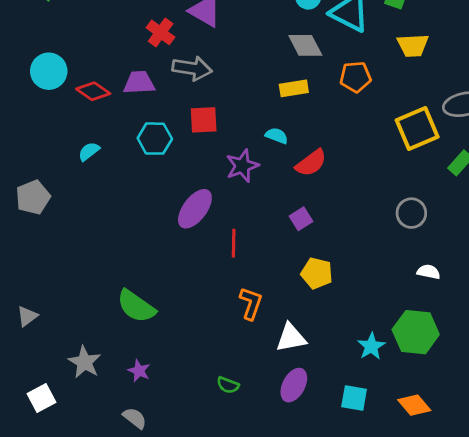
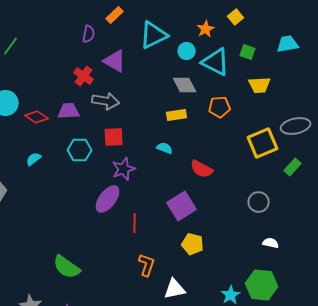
red semicircle: (311, 163) -> (202, 169), moved, turned 65
purple star: (242, 166) -> (124, 169), moved
purple square: (301, 219) -> (182, 206), size x1.8

